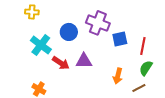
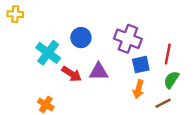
yellow cross: (32, 12) -> (15, 14), moved
purple cross: (98, 23) -> (128, 39), moved
blue square: (120, 39) -> (141, 65), moved

